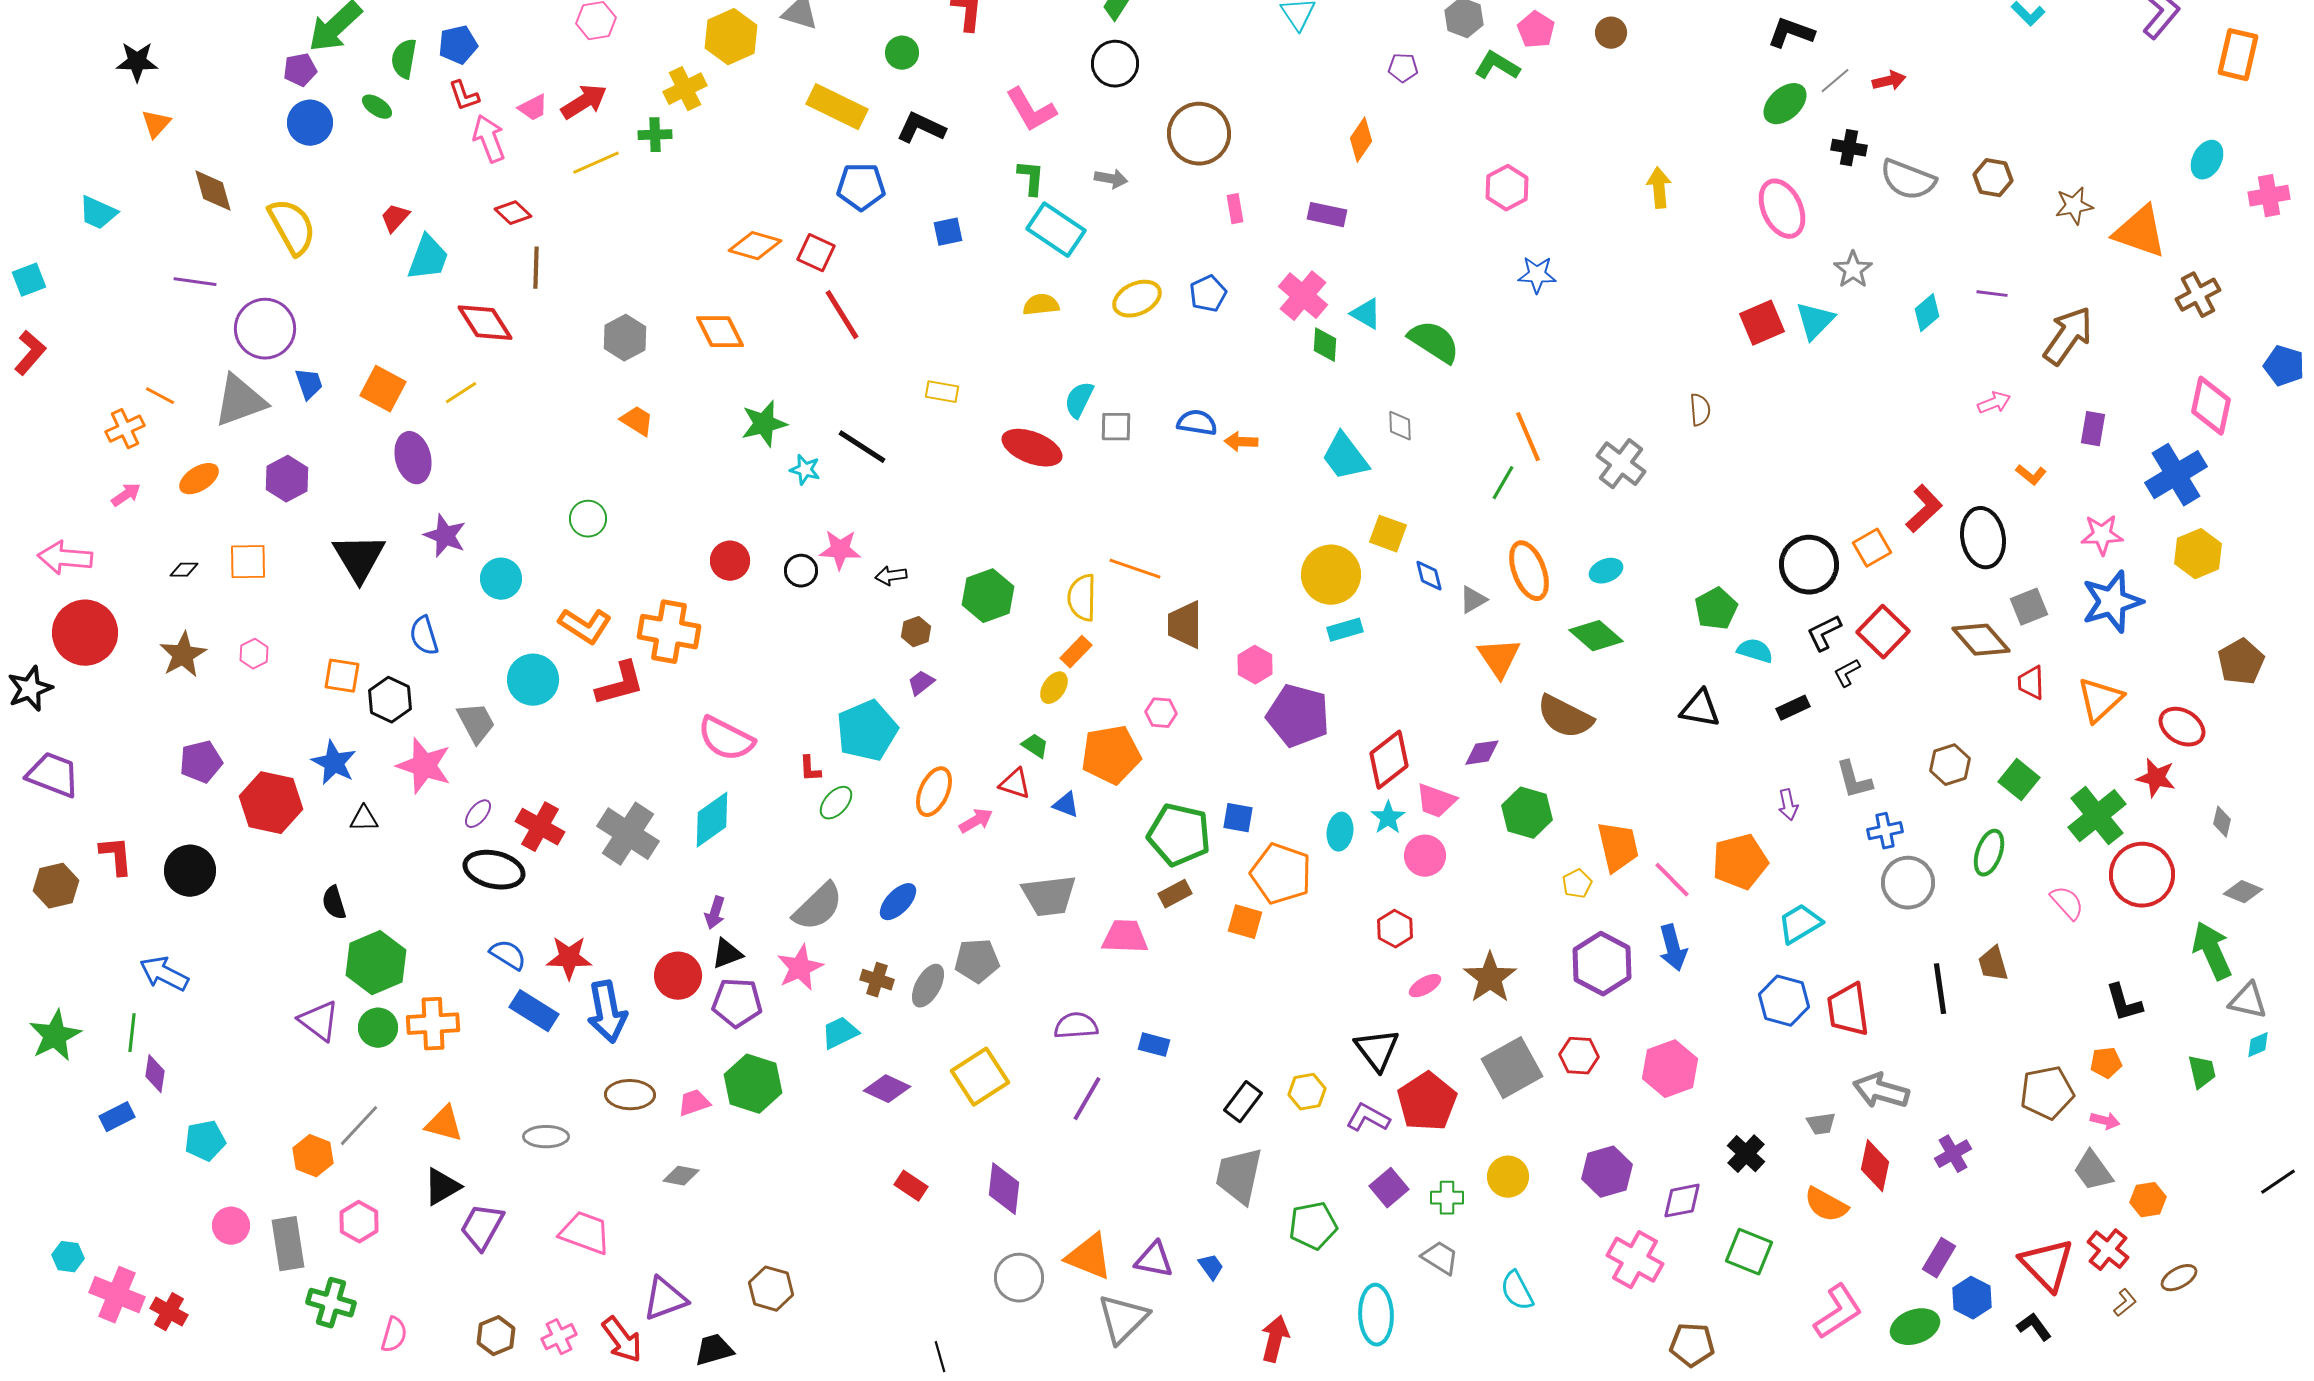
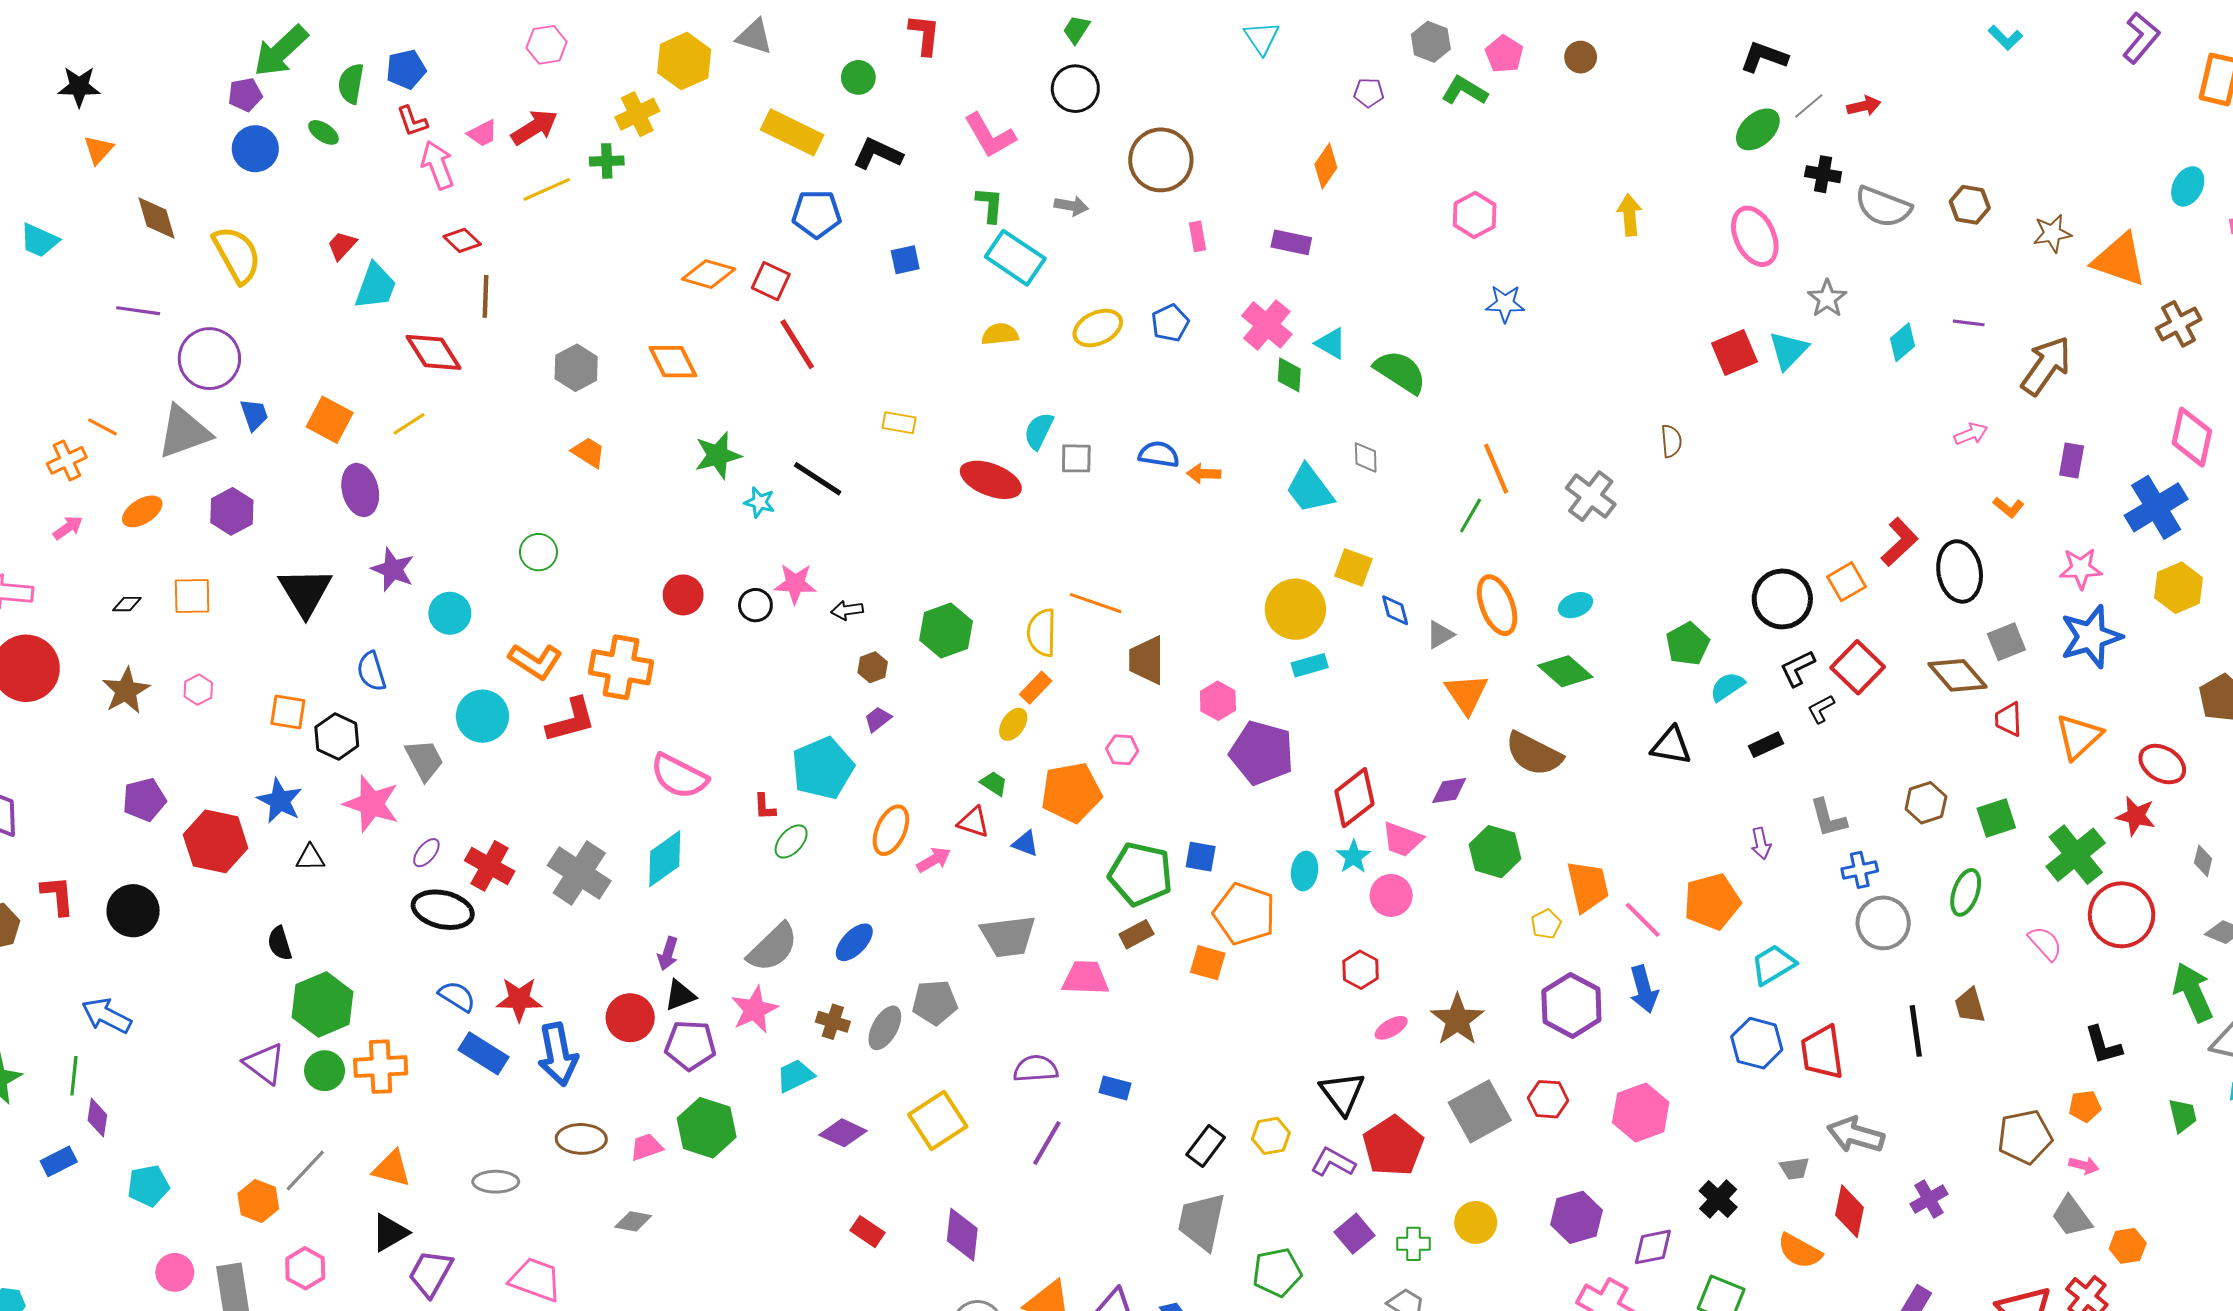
cyan semicircle: (1755, 651) -> (1727, 687), turned -51
green square: (2019, 780) -> (1996, 818), turned 33

